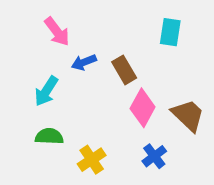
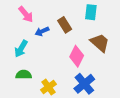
brown rectangle: (124, 70) -> (65, 25), moved
brown trapezoid: (188, 115) -> (100, 43), moved
blue cross: (154, 156) -> (84, 84), size x1.5

